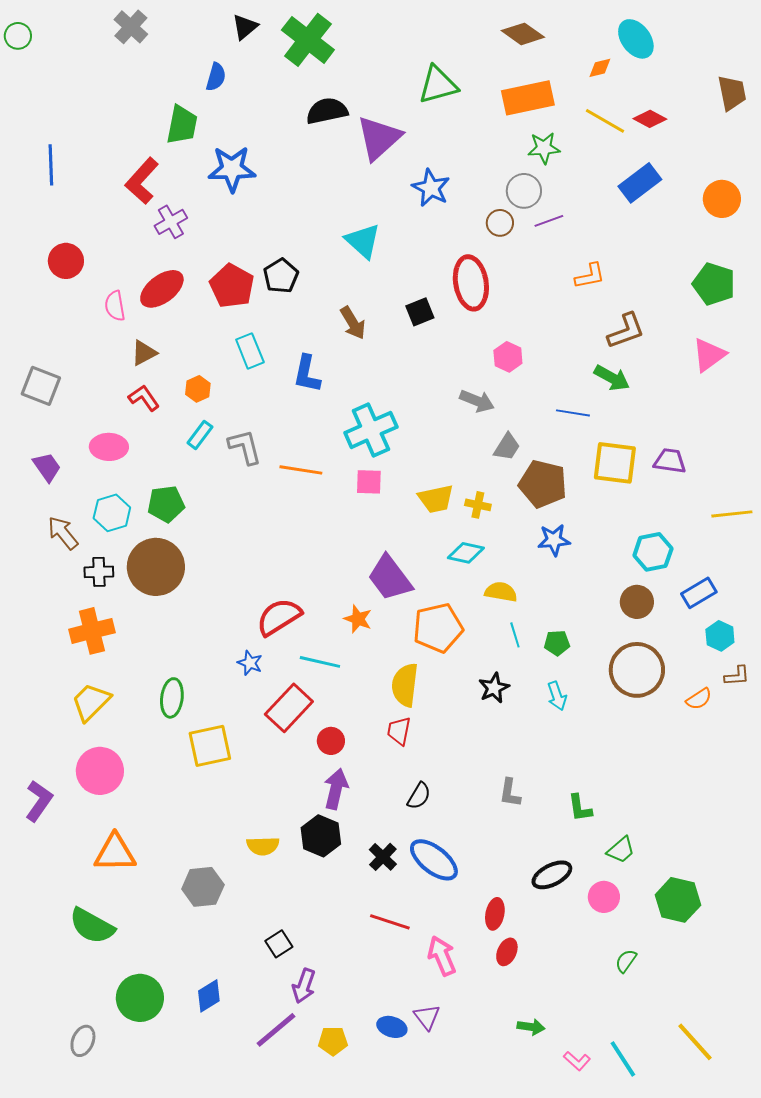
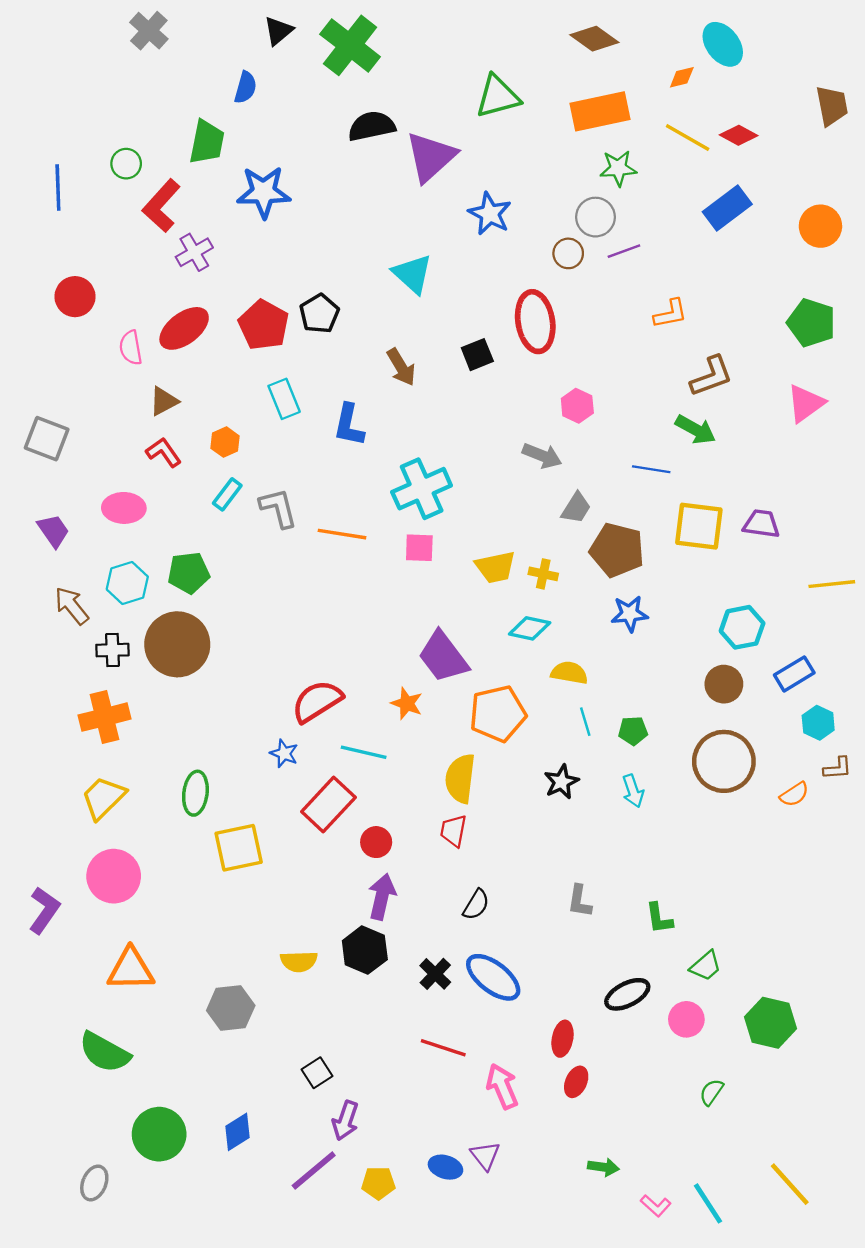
green circle: (18, 36) -> (126, 164), moved

